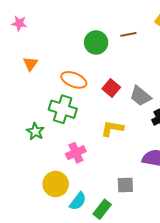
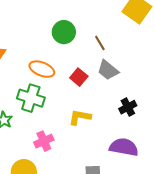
brown line: (128, 34) -> (100, 43), moved, turned 70
gray trapezoid: (141, 96) -> (108, 70), moved

